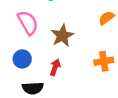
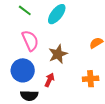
blue circle: (22, 59) -> (23, 70), size x1.5

